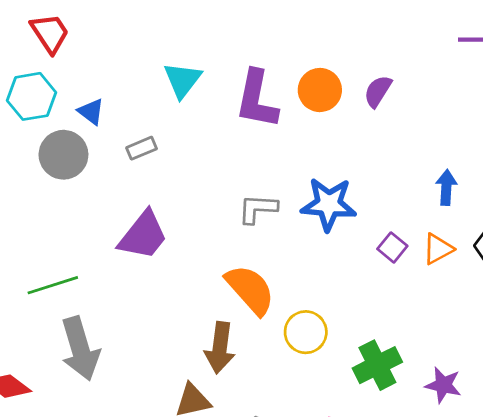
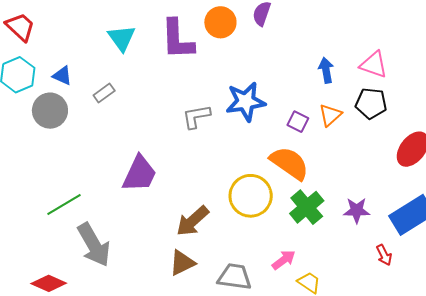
purple trapezoid: (143, 235) -> (140, 174), moved
orange semicircle: (250, 290) -> (289, 163), moved
yellow circle: (306, 332) -> (251, 196), size x1.4
brown arrow: (220, 348) -> (193, 221), turned 54

